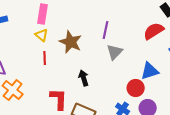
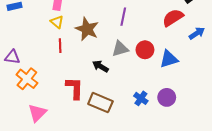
gray triangle: (115, 52) -> (120, 49), moved, turned 30
black arrow: (84, 78) -> (100, 66), turned -42
red circle: (136, 88) -> (145, 50), moved

